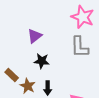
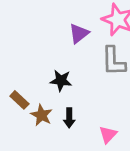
purple triangle: (35, 36) -> (79, 33), moved

